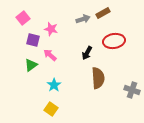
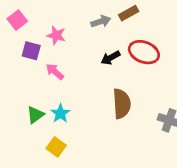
red ellipse: (114, 41) -> (144, 52), turned 30
black arrow: (87, 53) -> (111, 58), moved, turned 32
green triangle: (31, 65) -> (35, 115), moved

